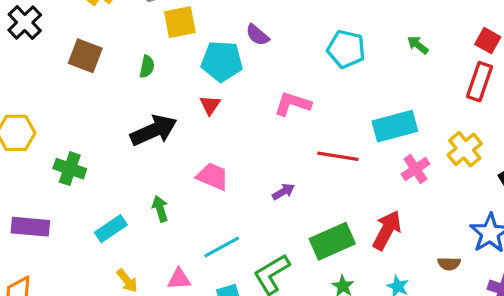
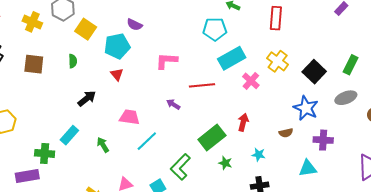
yellow square: (180, 22) -> (86, 29), turned -30
cyan pentagon: (346, 49) -> (215, 29), moved
black arrow: (154, 130) -> (87, 99), size x0.7
green cross: (70, 169) -> (45, 153), moved
purple arrow: (283, 192) -> (173, 104), moved, turned -104
cyan rectangle: (111, 229) -> (69, 135), moved
red arrow: (387, 230) -> (243, 122), size x0.7
cyan line: (222, 247) -> (147, 141), moved

